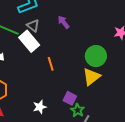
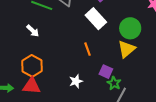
white rectangle: (29, 41) -> (96, 19), moved
orange line: (51, 64) -> (87, 49), moved

